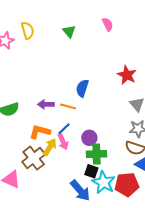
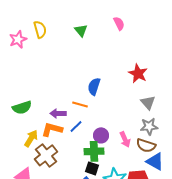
purple arrow: (46, 104) -> (58, 113), moved
pink arrow: (63, 142) -> (125, 139), moved
yellow arrow: (50, 147) -> (31, 138), moved
green cross: (96, 154) -> (94, 151), moved
black square: (91, 171) -> (92, 168), moved

